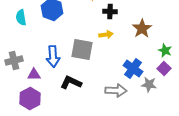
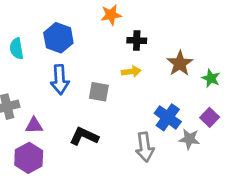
gray square: (82, 50) -> (99, 92), size x0.7
green star: (165, 50) -> (211, 78), moved
blue arrow: (53, 56) -> (60, 80), moved
gray arrow: (116, 90) -> (145, 147), turned 80

